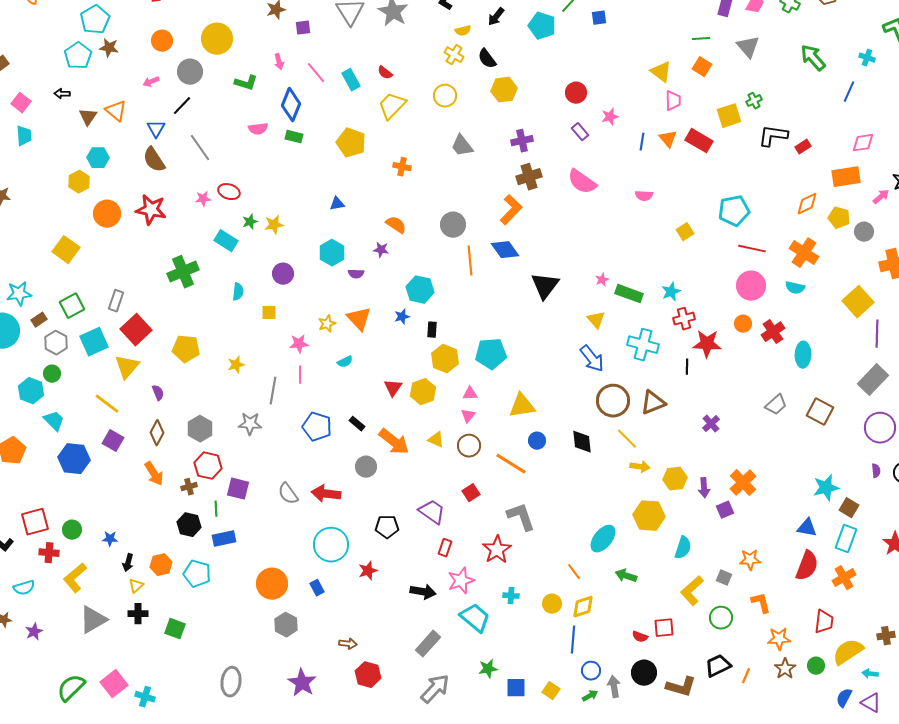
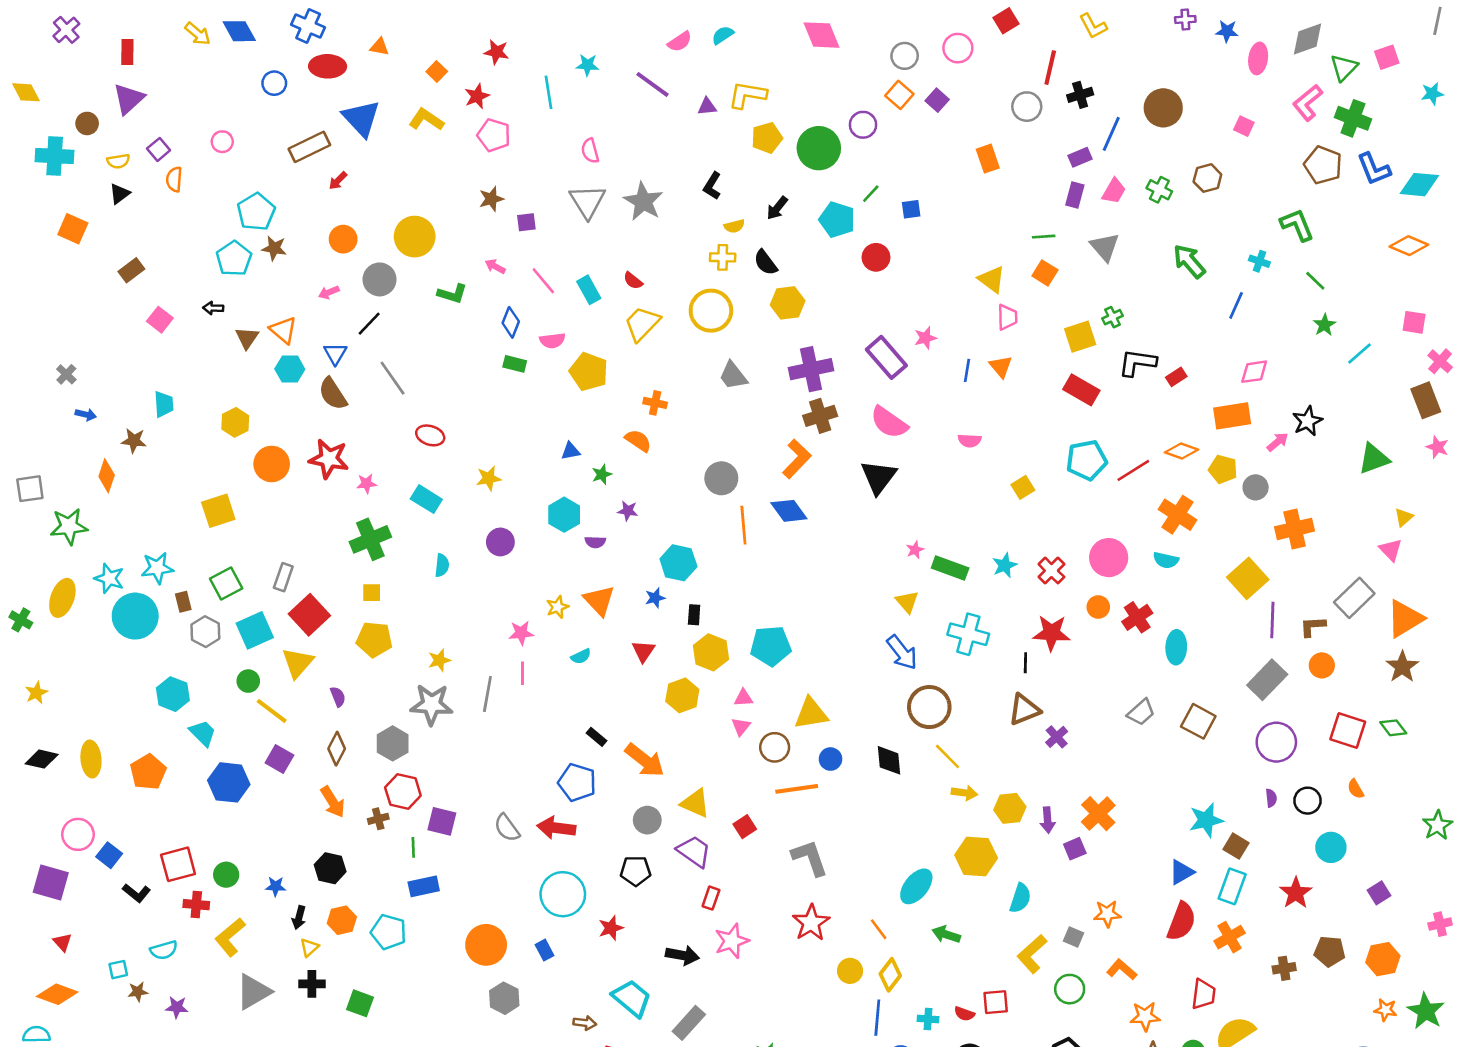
yellow cross: (454, 55) -> (723, 257), turned -30
pink arrow: (279, 62) -> (495, 266), turned 133
red circle: (576, 93) -> (876, 257), moved
yellow circle: (445, 96) -> (711, 311), size x1.4
blue diamond: (291, 105) -> (511, 322), size x0.7
pink semicircle: (258, 129) -> (552, 341), moved
purple rectangle: (580, 132) -> (886, 357), size x1.8
cyan trapezoid: (24, 136) -> (164, 404), moved
purple cross: (522, 141) -> (811, 369), size x1.5
red rectangle: (699, 141) -> (1081, 390), moved
cyan hexagon: (98, 158) -> (290, 369), moved
pink star: (203, 199) -> (367, 483), moved
orange diamond: (807, 204) -> (1181, 451), turned 45
green star: (250, 222) -> (602, 474), moved
orange semicircle: (396, 225) -> (638, 441), moved
red line: (752, 249) -> (1133, 470), moved, turned -44
yellow square: (66, 250) -> (218, 511), turned 36
black triangle: (545, 286) -> (879, 477), moved
yellow square: (269, 313) -> (372, 593), moved
red cross: (684, 319) -> (1051, 571), moved, turned -30
brown rectangle: (39, 320) -> (183, 602), turned -70
green circle: (52, 374) -> (248, 681), moved
red triangle: (393, 388) -> (643, 651), moved
brown triangle: (653, 403) -> (1024, 710), moved
gray star: (250, 424) -> (432, 704), moved, size x1.4
blue pentagon: (317, 427) -> (577, 782), moved
yellow triangle: (436, 440) -> (695, 803), moved, size x1.4
brown circle: (469, 446) -> (775, 747), moved
orange line: (511, 464) -> (797, 789), turned -40
gray circle: (366, 467) -> (647, 820), moved
black hexagon: (189, 525) -> (330, 868), moved
blue triangle: (807, 528) -> (1181, 872), turned -40
red star: (497, 550) -> (811, 923), moved
cyan cross: (511, 596) -> (928, 1019), moved
orange L-shape: (761, 603) -> (1122, 970), turned -35
yellow diamond: (583, 607) -> (890, 975), turned -35
cyan trapezoid: (475, 618) -> (632, 998), moved
purple star: (34, 632) -> (177, 1007), turned 30
brown cross: (886, 636) -> (1284, 968), moved

